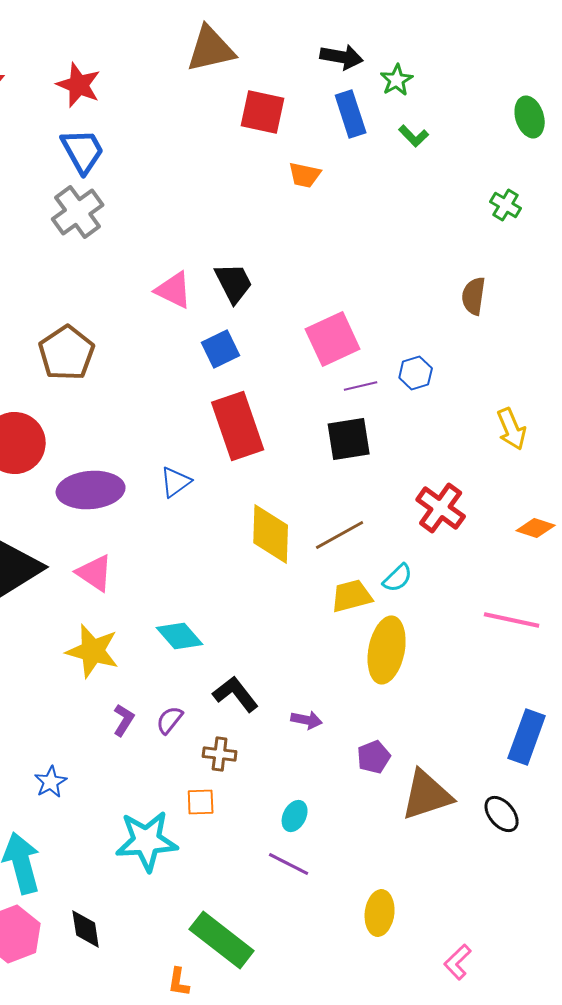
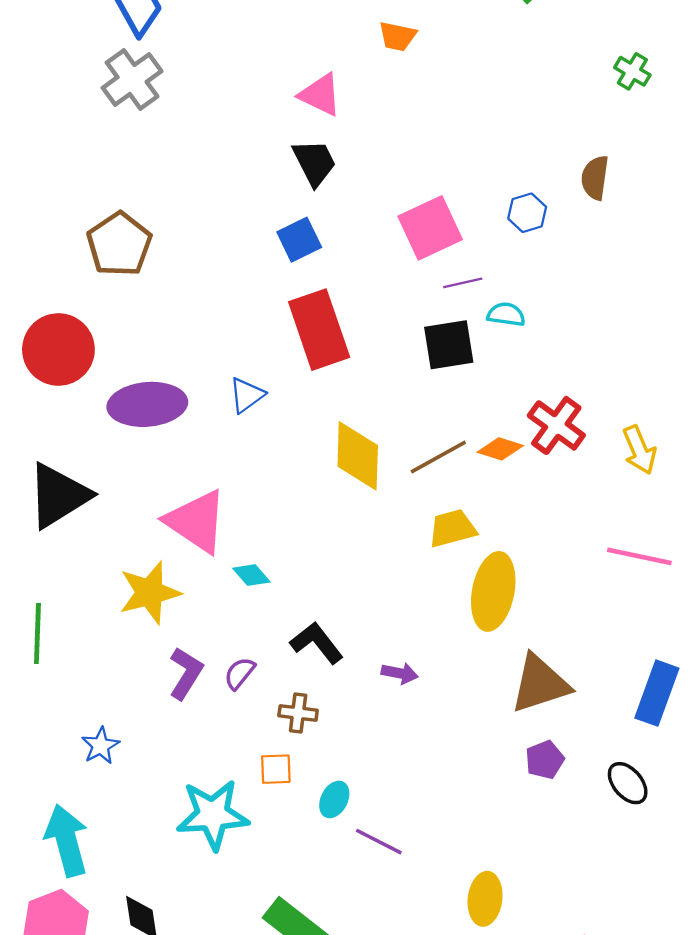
pink triangle: (174, 290) -> (320, 95), moved
blue hexagon: (416, 373) -> (527, 213), moved
yellow arrow: (512, 429) -> (639, 450), moved
orange diamond: (536, 528) -> (500, 449), moved
pink triangle: (95, 573) -> (196, 521), moved, size x1.5
cyan semicircle: (398, 578) -> (506, 314), moved, turned -128
cyan diamond: (180, 636) -> (251, 575), size x0.7
yellow star: (93, 651) -> (150, 593), turned -30
purple L-shape: (124, 720) -> (186, 673), size x1.4
purple pentagon: (374, 757) -> (545, 760), moved
brown triangle: (427, 795) -> (540, 684), moved
cyan ellipse: (295, 816) -> (334, 799), moved

